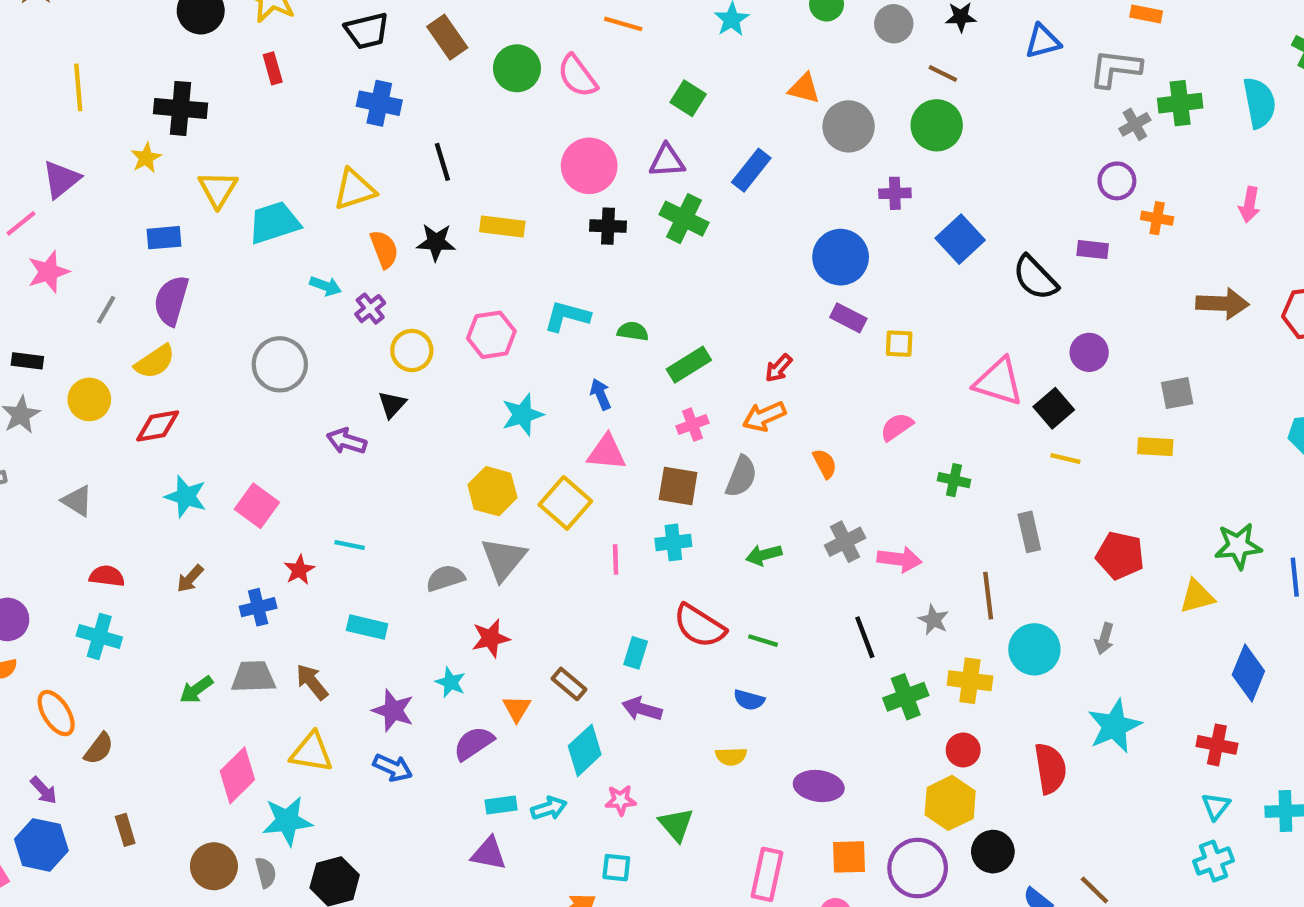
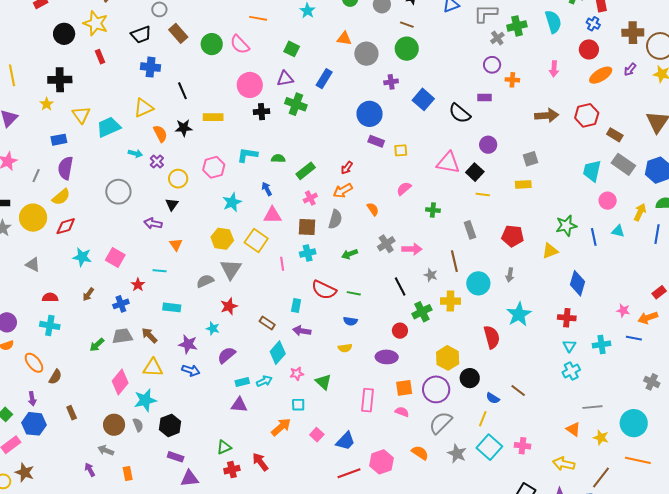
yellow circle: (89, 399) -> (33, 218), size x1.4
orange triangle: (517, 708) -> (176, 245), moved
red circle: (963, 750) -> (400, 331), moved
purple arrow: (44, 790) -> (32, 399), turned 40

